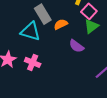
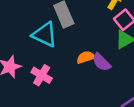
orange semicircle: (61, 24) -> (86, 57), moved

